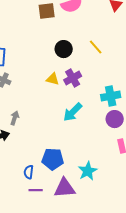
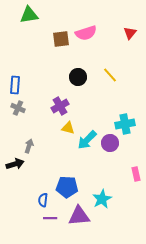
purple cross: (73, 78) -> (60, 106), moved
yellow triangle: (53, 79) -> (68, 128), moved
purple circle: (115, 119) -> (110, 143), moved

